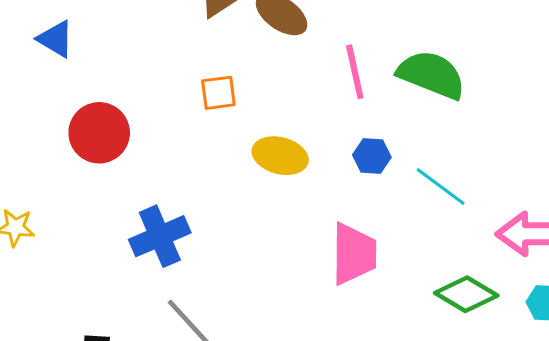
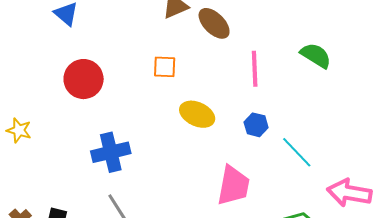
green semicircle: (431, 75) -> (316, 55), moved, size x0.7

